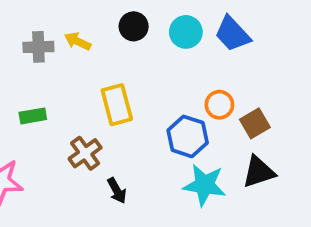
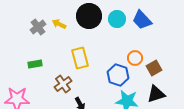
black circle: (134, 26) -> (89, 16), size x1.6
gray cross: (38, 47) -> (38, 27), turned -35

